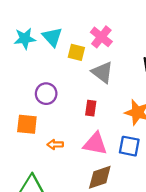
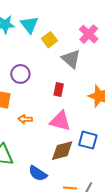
pink cross: (101, 37) -> (89, 34), moved
yellow square: (76, 52) -> (49, 40), turned 35
blue square: (129, 146) -> (88, 140), moved

